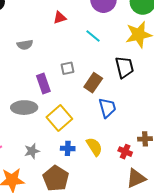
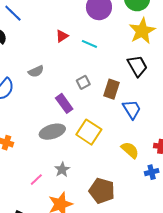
cyan line: (93, 36) -> (89, 44), moved
blue cross: (68, 148) -> (152, 172), moved
gray star: (32, 151) -> (62, 170), moved

